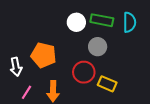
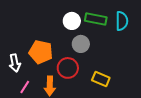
gray circle: (98, 47) -> (81, 44), moved
red circle: (84, 72) -> (68, 68), moved

